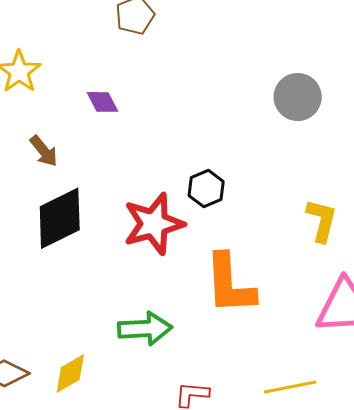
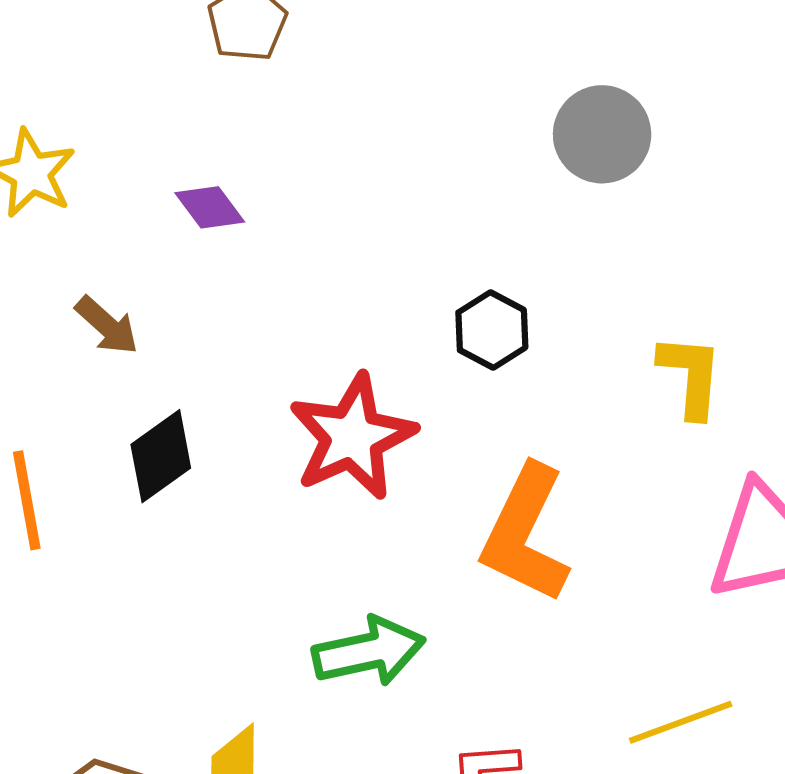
black hexagon: (206, 189) -> (492, 330), moved
black diamond: (60, 218) -> (161, 456), size x0.7
orange L-shape: (230, 284) -> (525, 534), turned 38

